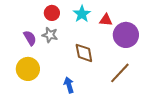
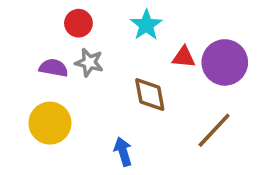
red circle: (52, 13) -> (78, 23), moved
red triangle: (106, 20) -> (184, 57), moved
purple semicircle: (30, 38) -> (54, 68), turned -49

